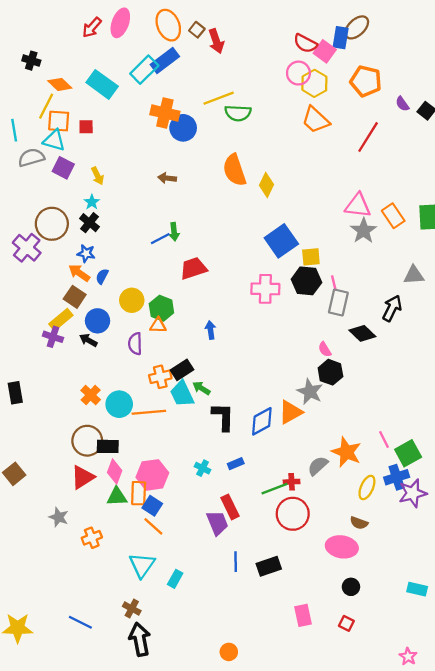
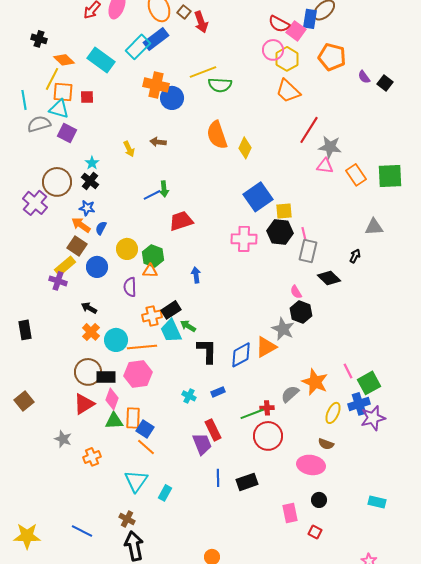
red line: (368, 137) -> (309, 130), moved
yellow arrow: (97, 176) -> (129, 149), moved
pink triangle: (358, 206) -> (325, 166), size x0.7
gray star: (364, 231) -> (330, 147), moved, turned -30
black arrow: (392, 308) -> (355, 256), size x0.6
black arrow: (88, 340) -> (89, 308), moved
pink hexagon: (152, 475) -> (138, 374), moved
pink rectangle: (303, 615) -> (290, 513), moved

